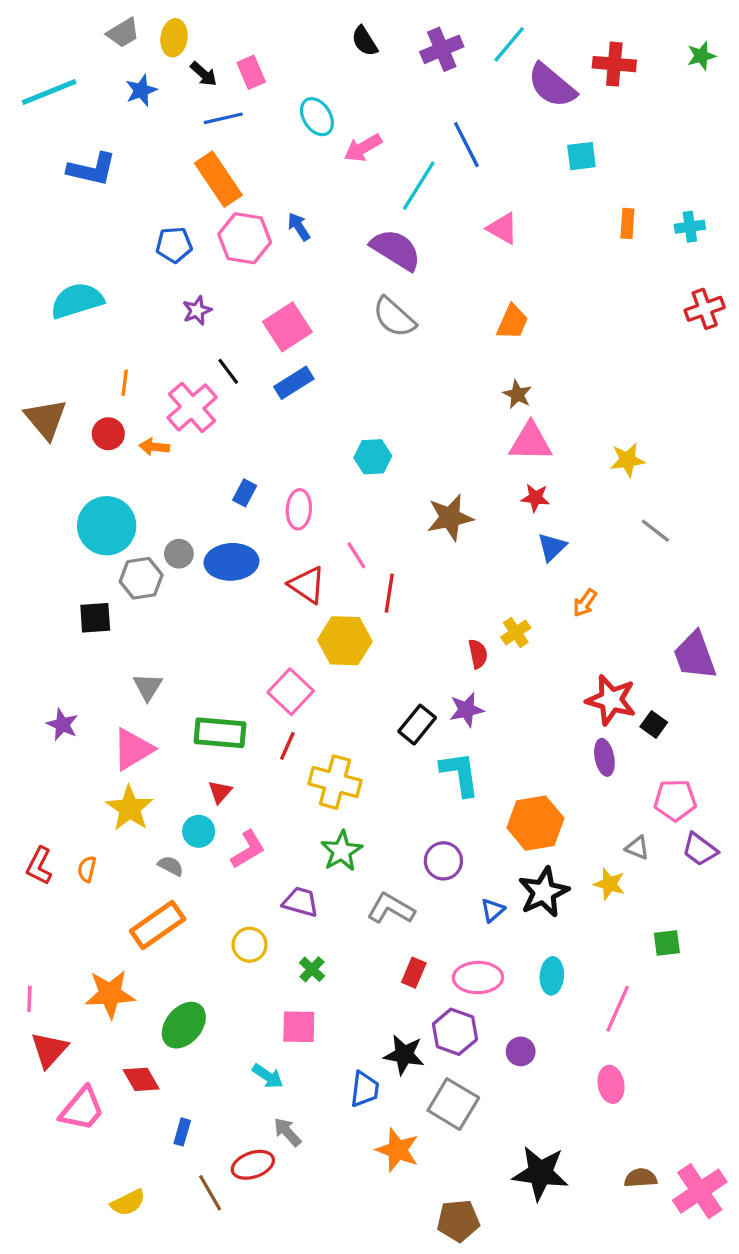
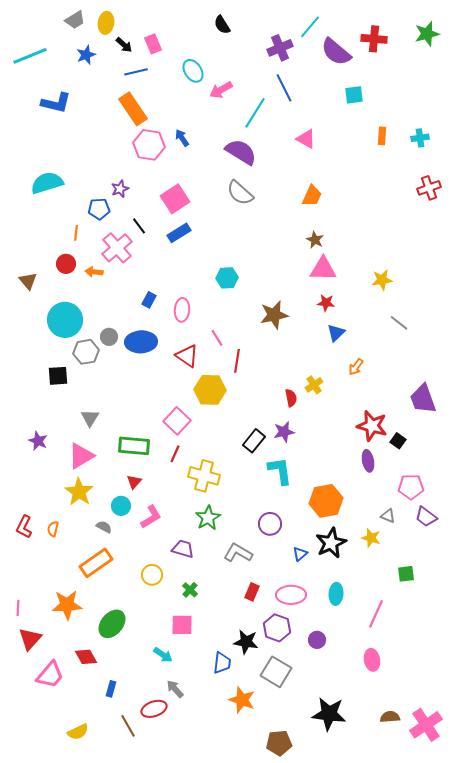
purple cross: (442, 49) -> (280, 48), moved
green star: (701, 56) -> (427, 34), size x1.4
blue pentagon: (174, 245) -> (99, 209), moved
brown triangle: (46, 419) -> (28, 281), moved, size x0.7

